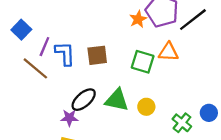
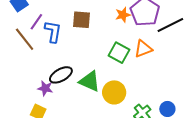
orange triangle: (168, 52) -> (143, 49), turned -36
brown square: (97, 55) -> (82, 20), moved
yellow circle: (146, 107) -> (114, 92), size x1.5

